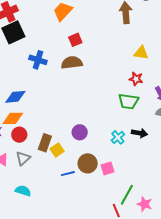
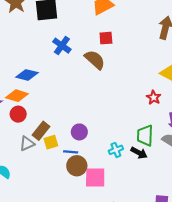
brown semicircle: (72, 63) -> (95, 60), turned 30
green trapezoid: (128, 101) -> (145, 136), moved, turned 65
gray triangle: (23, 158) -> (27, 143), moved
pink square: (108, 168) -> (95, 177), size x1.5
blue line: (68, 174) -> (71, 152), moved

